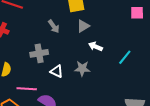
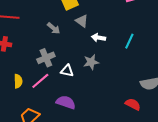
gray triangle: (83, 26) -> (82, 21), turned -40
pink line: (27, 89) -> (40, 81), moved, turned -30

